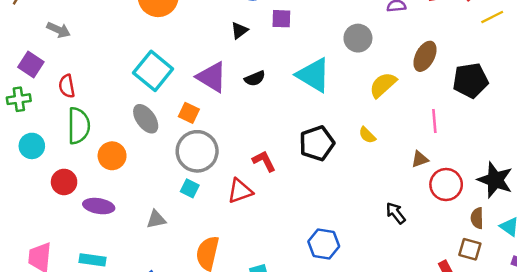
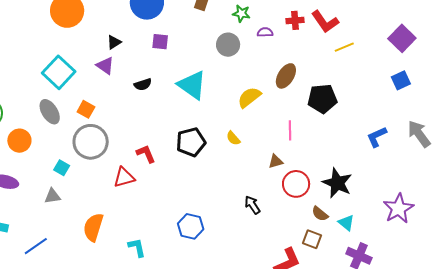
purple square: (281, 19) -> (160, 42), moved
black triangle: (239, 30) -> (114, 42), moved
gray circle: (358, 38) -> (228, 45), moved
purple triangle: (212, 77) -> (105, 66), moved, size x0.7
cyan square: (190, 188) -> (62, 168), moved
brown semicircle: (477, 218) -> (320, 214), turned -54

